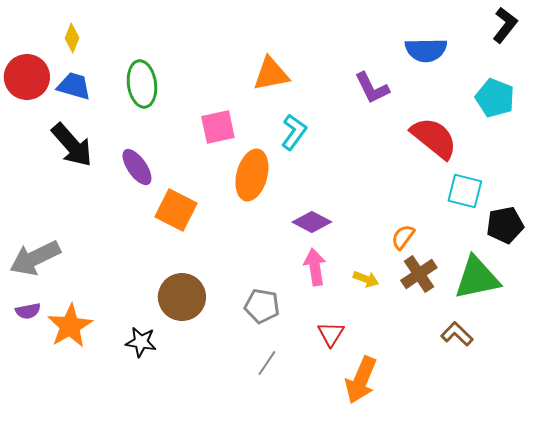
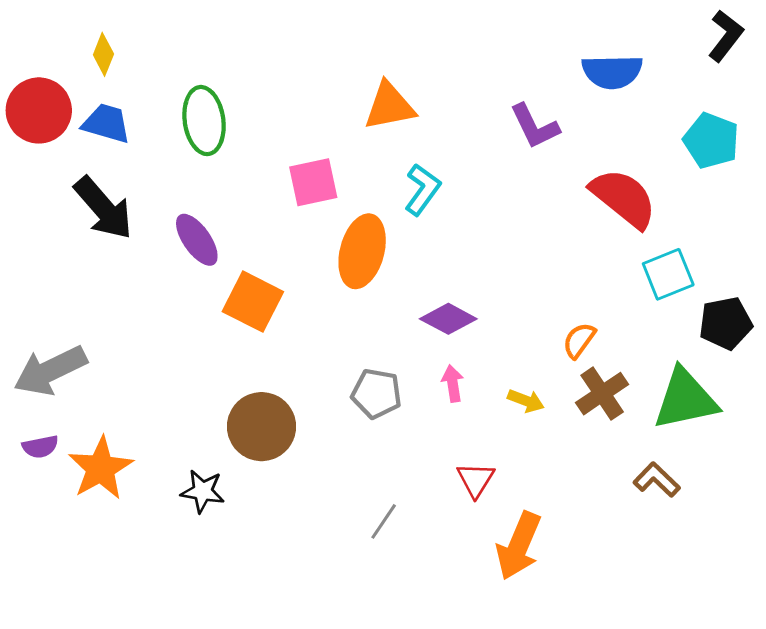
cyan square: (465, 191) -> (668, 274), turned -36
pink arrow: (315, 267) -> (453, 383), size x0.7
gray pentagon: (262, 306) -> (376, 394), moved

